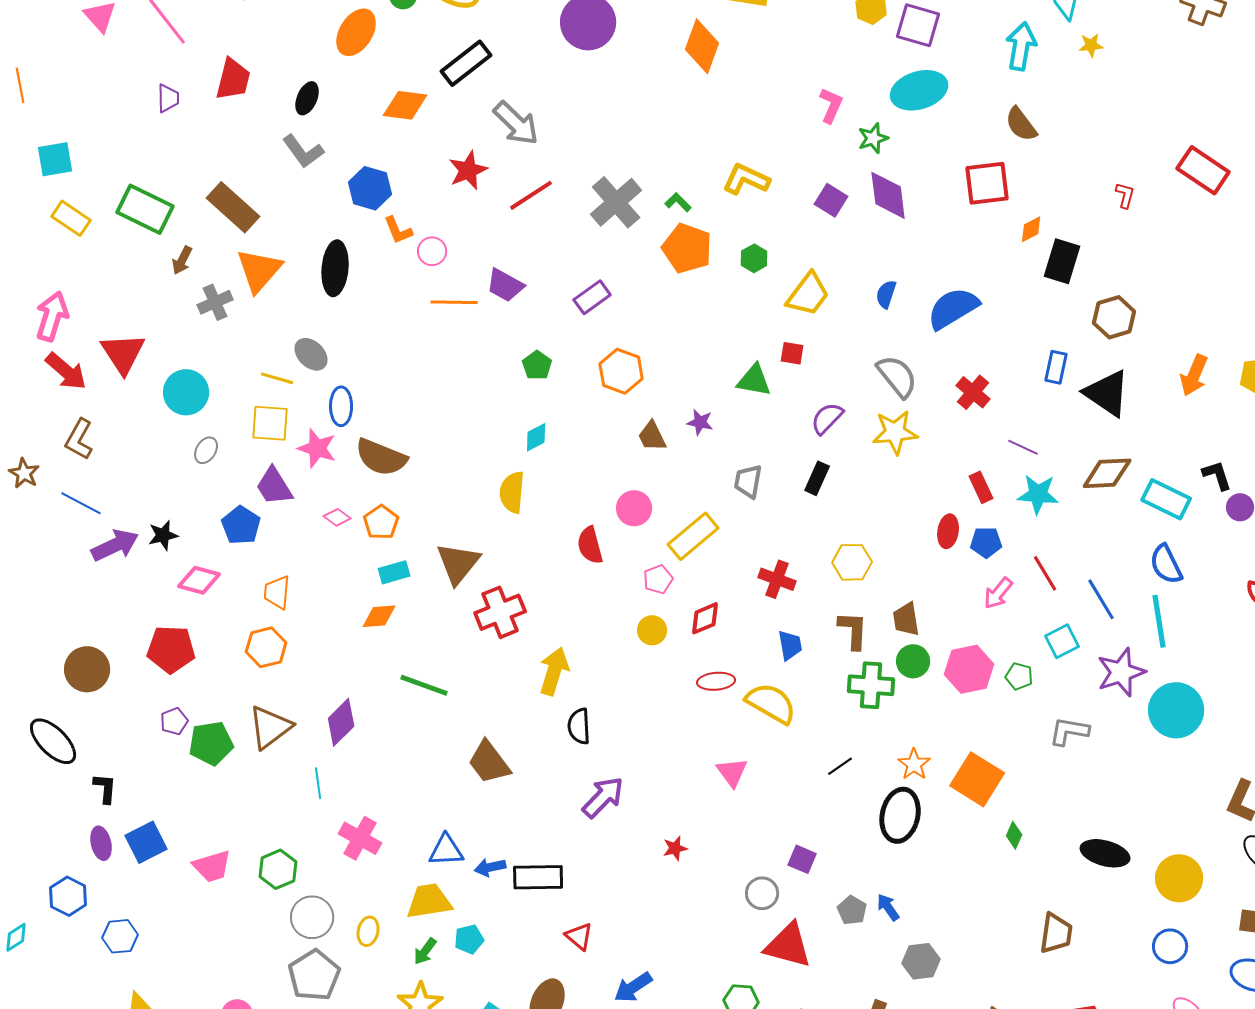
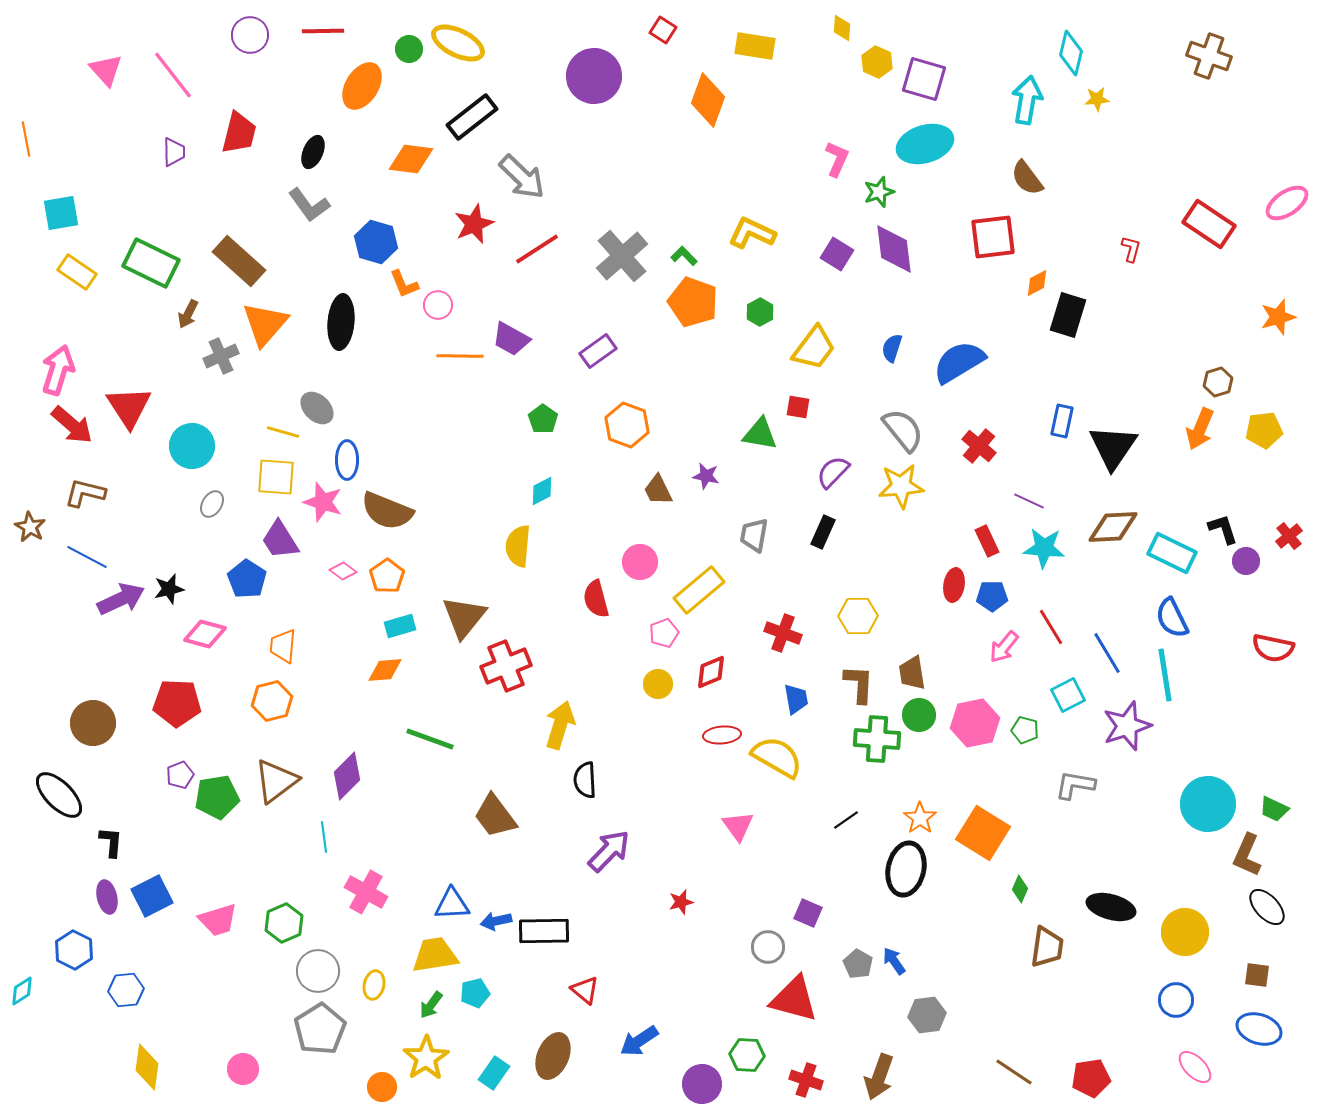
brown hexagon: (1114, 317) -> (1218, 382), moved, size x0.7
black triangle: (1107, 393) -> (1113, 447), turned 30
brown L-shape: (79, 439) -> (85, 493), turned 75
cyan circle: (1176, 710) -> (1208, 804), moved
brown trapezoid: (1056, 933) -> (1047, 947), moved

